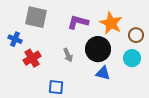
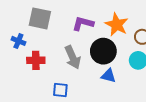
gray arrow: (68, 55) -> (73, 57), size x1.6
red cross: (32, 58) -> (36, 60), turned 30

